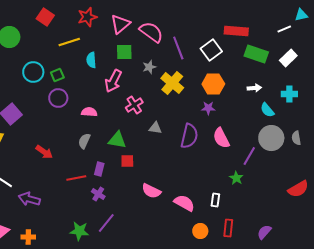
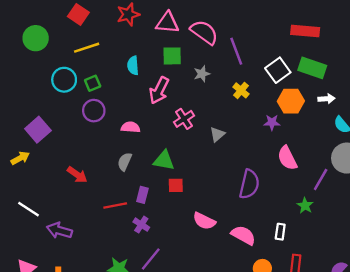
pink triangle: (120, 24) -> (167, 23), turned 45
yellow line: (69, 42) -> (87, 48), moved
white square: (211, 50) -> (278, 70), moved
green rectangle: (256, 54) -> (312, 68), moved
yellow cross: (172, 83) -> (241, 90), moved, size x0.6
orange hexagon: (213, 84) -> (291, 101), moved
gray triangle: (155, 128) -> (217, 134), moved, turned -48
purple semicircle: (189, 136) -> (249, 184), moved

